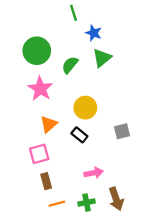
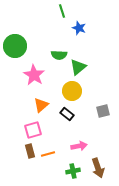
green circle: (37, 51) -> (15, 46), moved
green triangle: (102, 58) -> (78, 67), moved
green semicircle: (70, 65) -> (59, 55), turned -126
brown rectangle: (46, 181) -> (30, 151), moved
orange line: (57, 204) -> (48, 154), moved

